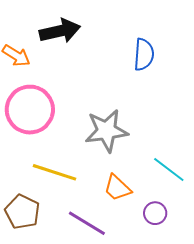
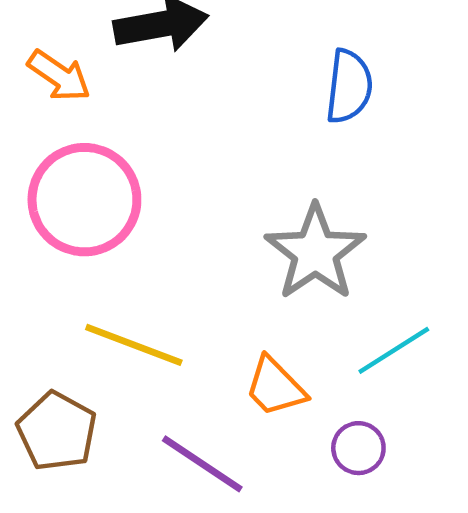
gray star: (106, 131) -> (315, 252), moved, turned -30
cyan line: (169, 170) -> (394, 350), turned -72

